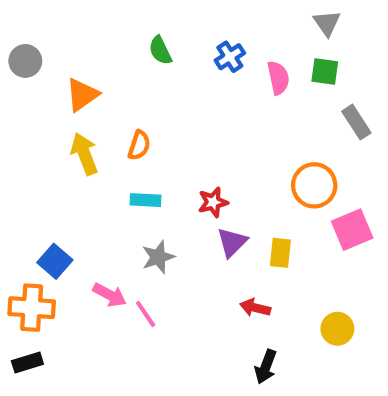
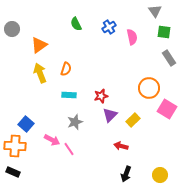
green square: (325, 71) -> (164, 32), moved
pink square: (352, 230) -> (167, 109), turned -36
yellow rectangle: (280, 253) -> (133, 120), turned 40
yellow circle: (337, 329) -> (160, 175), moved
black rectangle: (27, 362) -> (13, 172), turned 40

